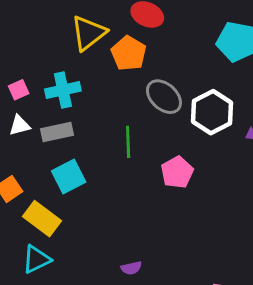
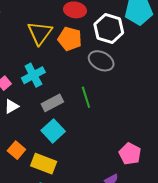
white hexagon: (212, 112) -> (109, 29), moved
gray rectangle: (57, 132) -> (52, 103), moved
pink pentagon: (177, 172) -> (130, 154), moved

